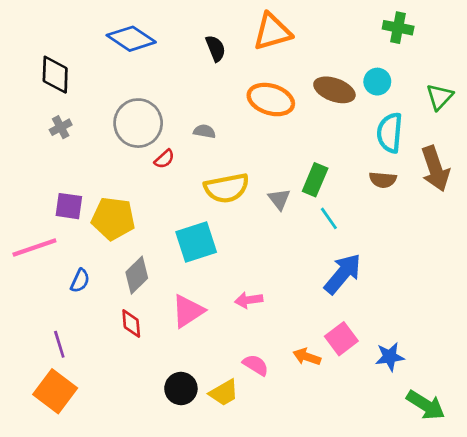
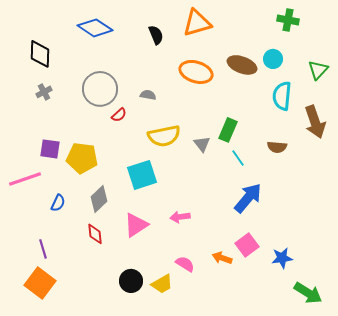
brown semicircle: (383, 180) -> (277, 147), moved

